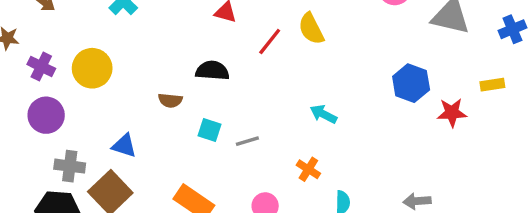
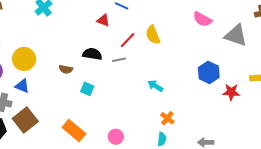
yellow circle: (92, 68) -> (24, 59), moved
gray line: (247, 141) -> (119, 60), moved
blue triangle: (124, 146) -> (22, 86), moved
orange cross: (308, 169) -> (167, 118), moved

